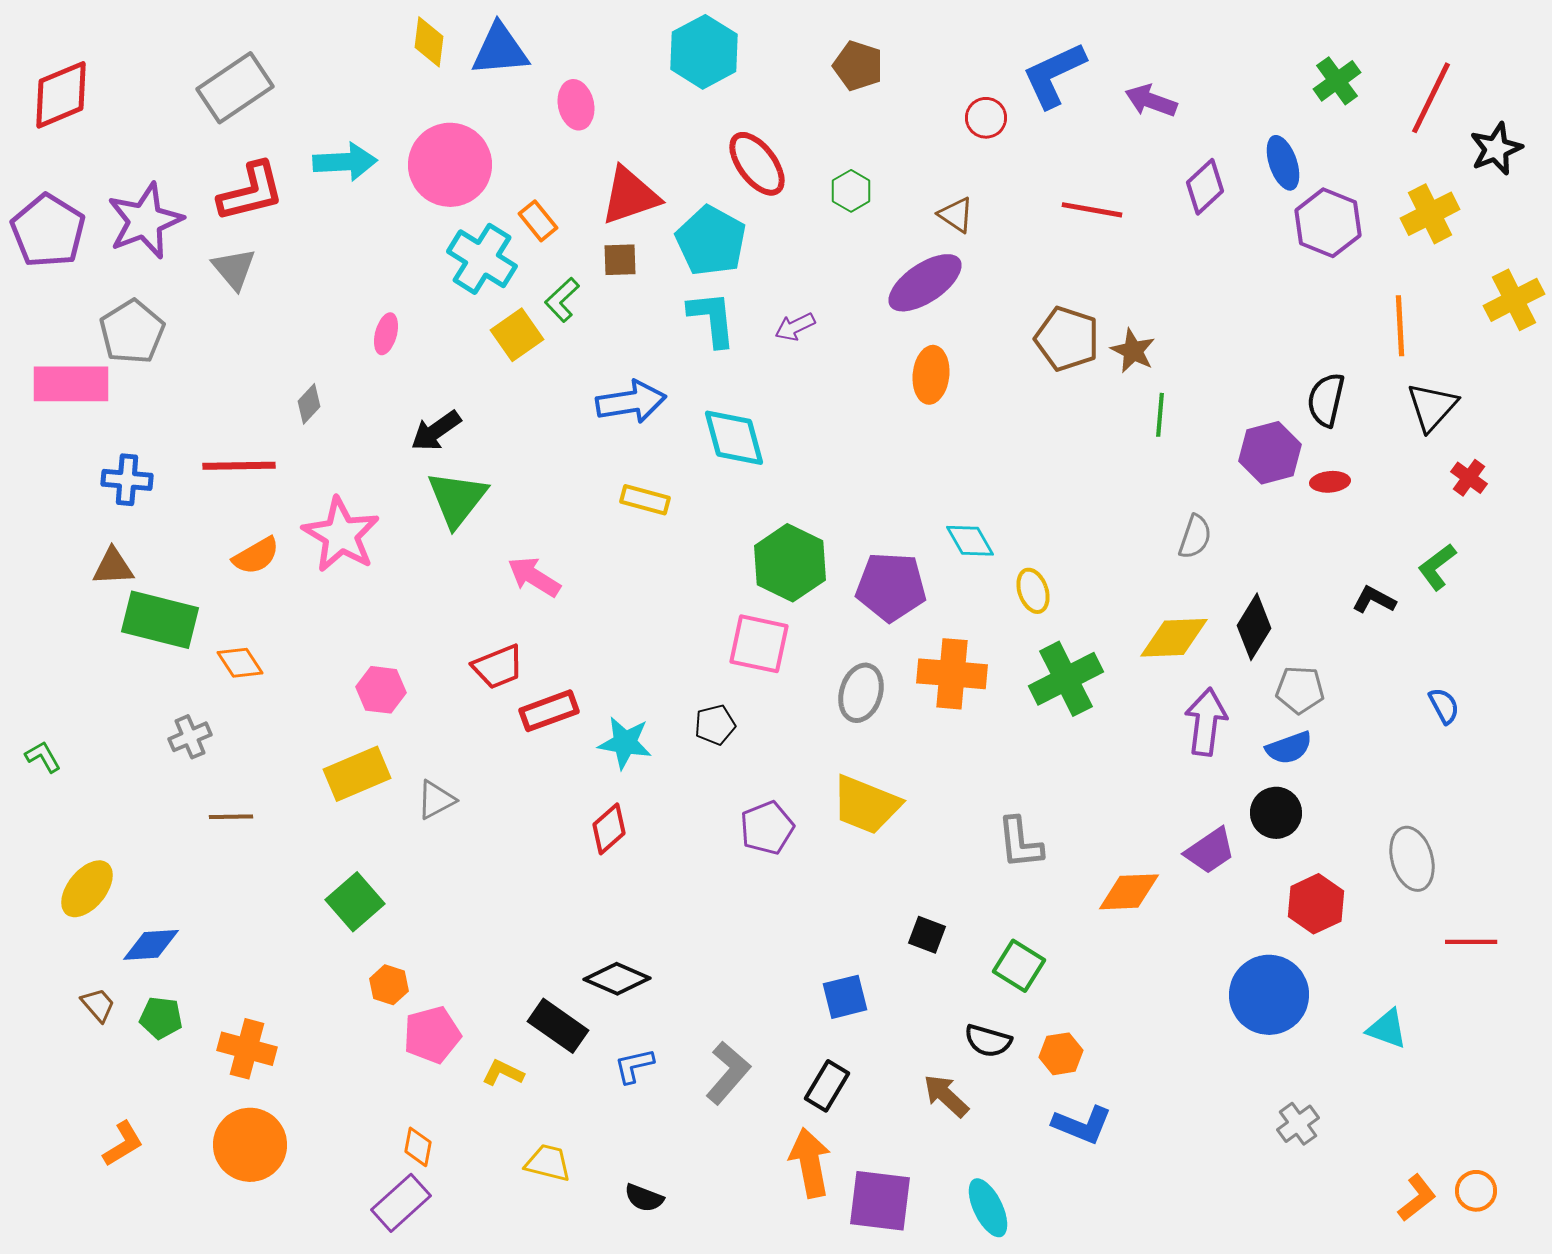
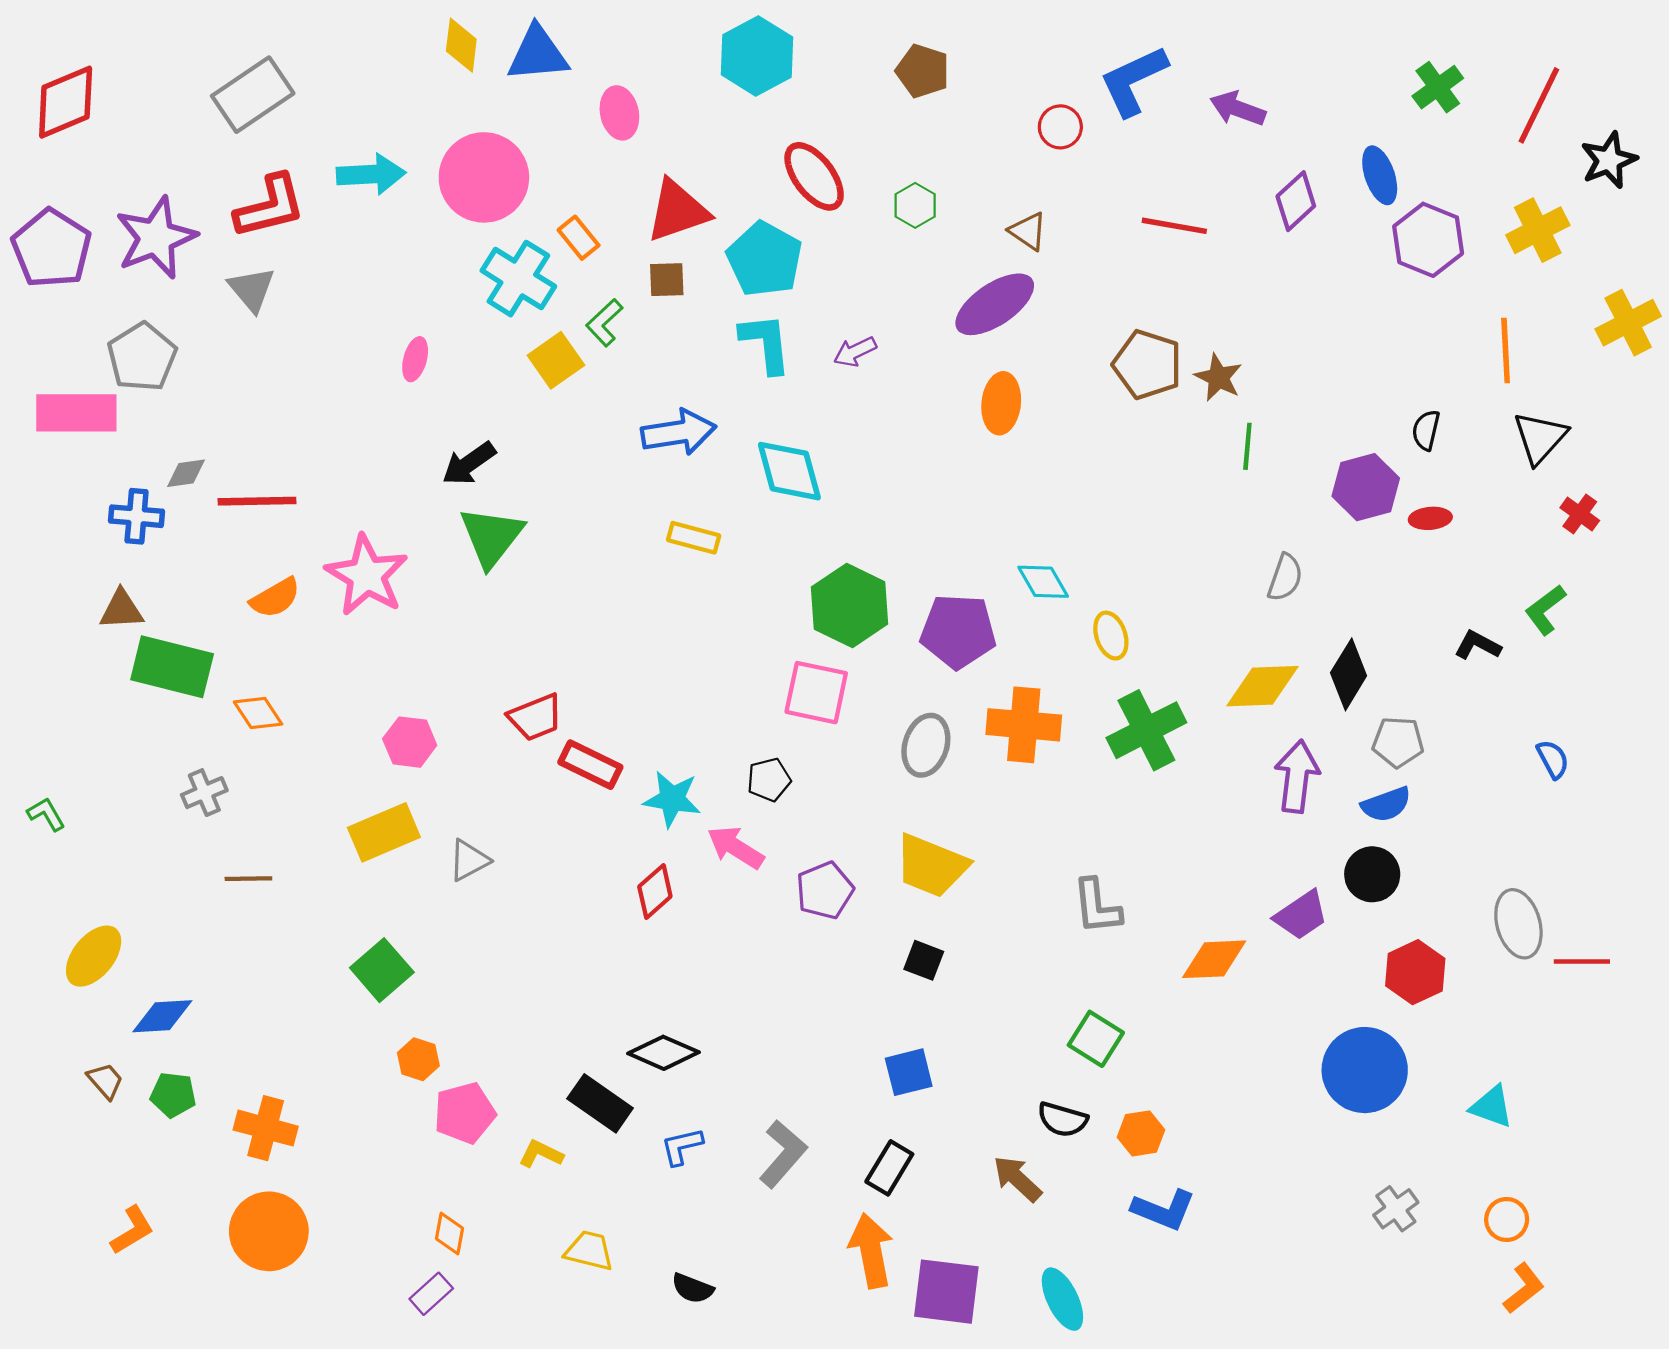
black semicircle: (1326, 400) -> (1426, 430), size x0.7
gray diamond: (309, 404) -> (186, 473), moved, turned 39
pink arrow: (534, 577) -> (736, 847), moved
red rectangle: (549, 711) -> (590, 765), turned 46
black square: (927, 935) -> (924, 960), moved
red line: (1471, 942) -> (1582, 961), moved
orange circle: (1476, 1191) -> (1507, 1220), moved
purple rectangle: (401, 1203) -> (431, 1294), size x0.7

